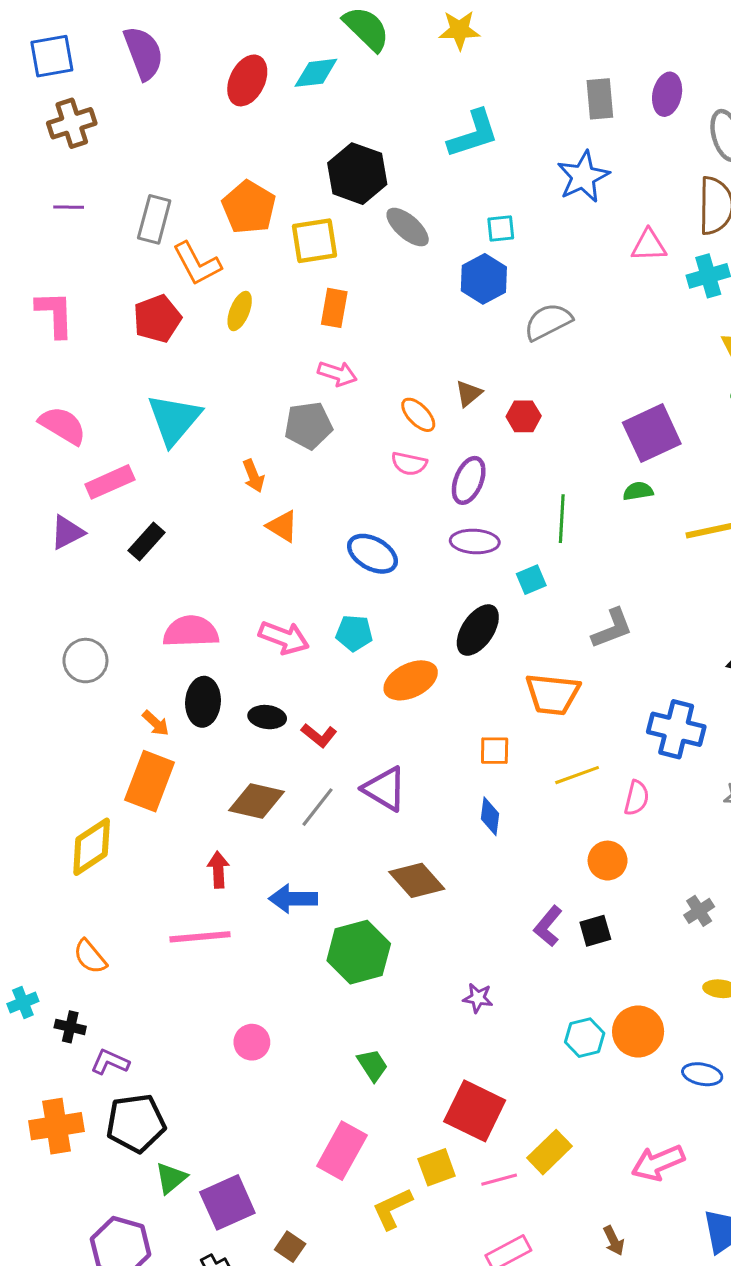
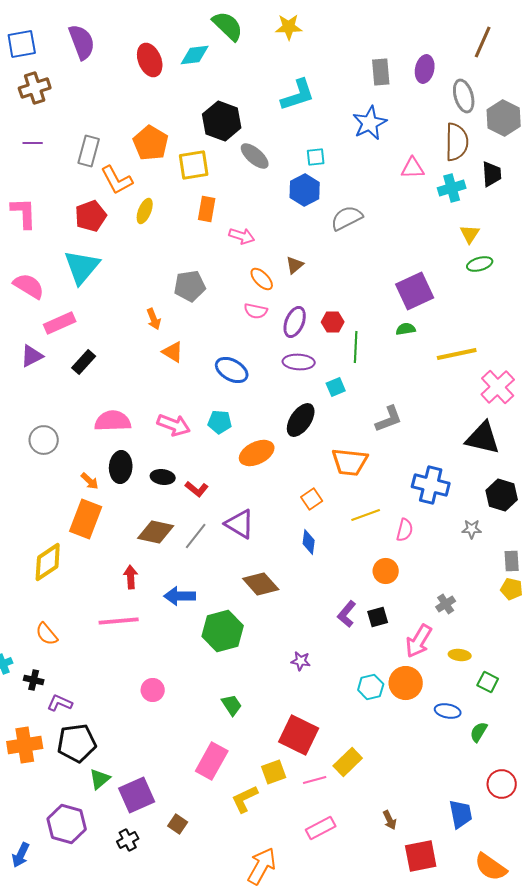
red ellipse: (247, 80) -> (150, 60), turned -48
pink arrow: (337, 374) -> (242, 236), moved
red hexagon: (524, 416) -> (333, 322), moved
cyan triangle: (174, 419) -> (82, 267), moved
orange square: (495, 751) -> (312, 499), turned -35
pink arrow: (658, 1163) -> (419, 641), moved, turned -36

